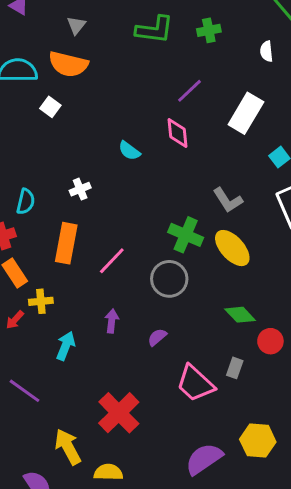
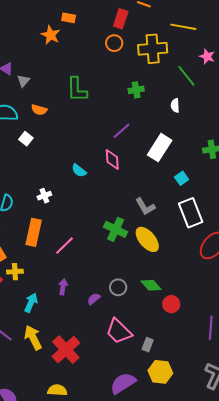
gray triangle: (76, 25) -> (23, 81), moved
green L-shape: (154, 30) -> (77, 89), moved, turned 80
orange semicircle: (68, 64) -> (39, 110), size x0.6
gray circle: (169, 279) -> (118, 287), moved, size x0.7
gray rectangle: (235, 368) -> (148, 345), moved
yellow arrow: (68, 447) -> (33, 338), moved

